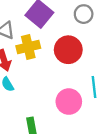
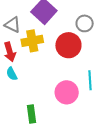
gray circle: (84, 14) -> (85, 23), moved

